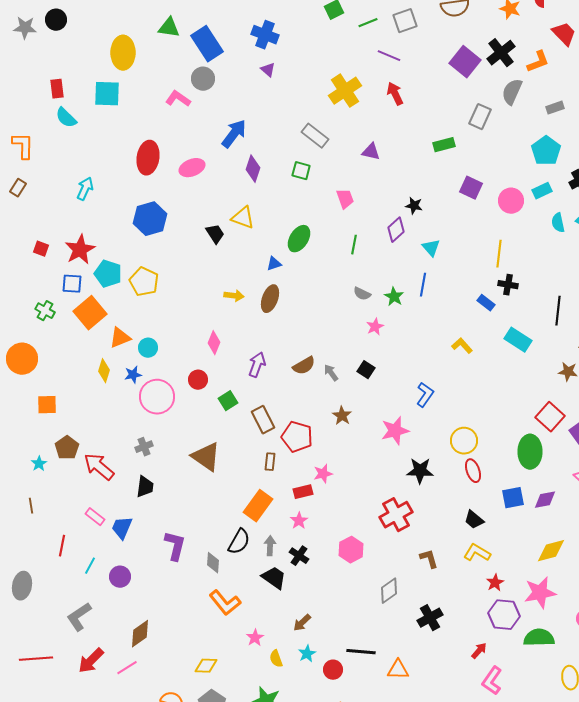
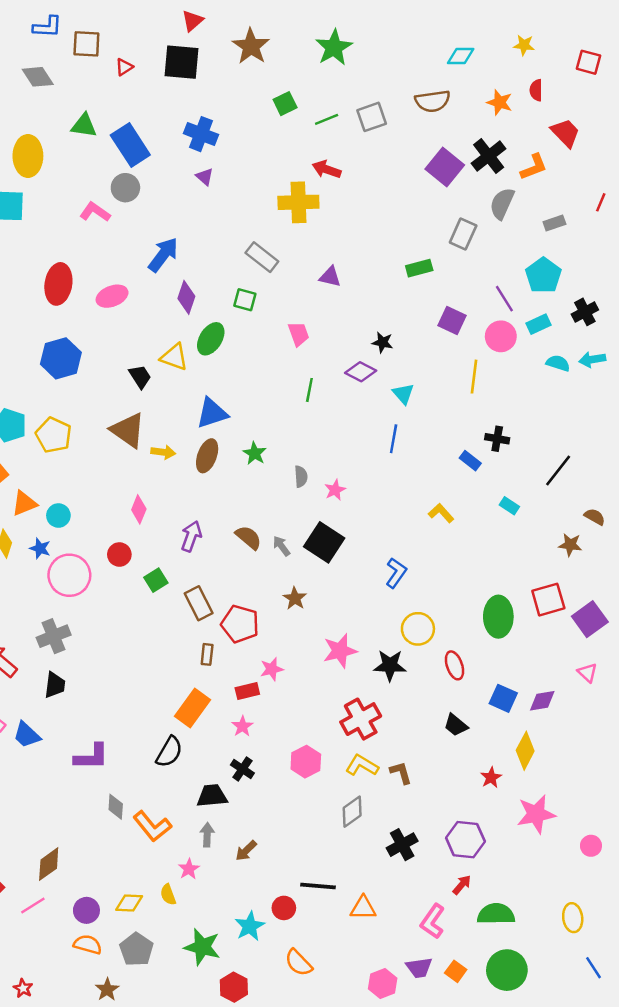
purple line: (389, 56) -> (504, 299), moved, turned 35
yellow cross: (345, 91) -> (298, 202), turned 32
red arrow: (395, 94) -> (327, 169), moved, turned -45
cyan semicircle: (558, 223) -> (558, 363), turned 120
purple diamond: (396, 230) -> (361, 372), turned 70
green ellipse: (299, 239) -> (211, 339), moved
yellow line: (499, 254) -> (474, 377), moved
blue triangle: (274, 264) -> (212, 413), size x1.8
gray semicircle: (362, 294) -> (301, 477), moved, turned -120
green star: (394, 297) -> (255, 453), moved
black line: (558, 311) -> (558, 470), turned 32
cyan rectangle: (518, 340) -> (509, 506), size x0.6
brown semicircle: (304, 366) -> (249, 537), turned -110
black square: (366, 370) -> (324, 542), size x1.8
blue star: (133, 375) -> (40, 548), turned 30
red square: (550, 417) -> (548, 600), turned 32
pink star: (395, 431) -> (340, 651), moved
yellow circle: (464, 441) -> (418, 629), moved
gray cross: (144, 447) -> (54, 636), size x1.5
green ellipse: (530, 452) -> (498, 617), moved
brown triangle: (206, 457) -> (128, 430), moved
blue square: (513, 498) -> (503, 698), turned 35
blue trapezoid: (122, 528) -> (27, 735), turned -70
purple L-shape: (175, 546) -> (91, 757), turned 76
gray arrow: (270, 546) -> (207, 835), moved
yellow diamond: (551, 551) -> (525, 751), moved, turned -48
yellow L-shape: (477, 553) -> (362, 765), moved
gray diamond: (213, 563) -> (116, 807), moved
purple circle: (120, 577) -> (86, 910), moved
black trapezoid: (274, 578) -> (212, 796), turned -40
red star: (495, 583) -> (491, 778), moved
purple hexagon: (504, 615) -> (465, 840), moved
green semicircle: (539, 638) -> (496, 914), moved
cyan star: (307, 654) -> (250, 926), moved, size x1.4
yellow semicircle: (276, 659) -> (168, 895), moved
pink L-shape: (492, 681) -> (433, 921), moved

